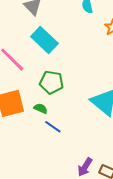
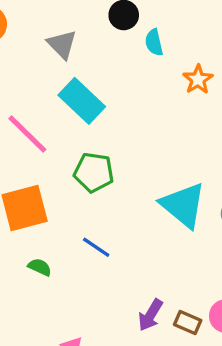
green semicircle: (41, 109) -> (40, 267), moved

